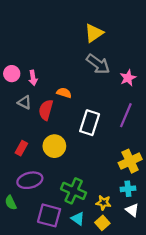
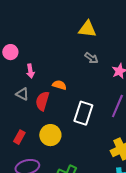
yellow triangle: (94, 33) -> (87, 29), turned 42
gray arrow: (98, 64) -> (91, 58), size x0.6
pink circle: (12, 74) -> (10, 52), moved

